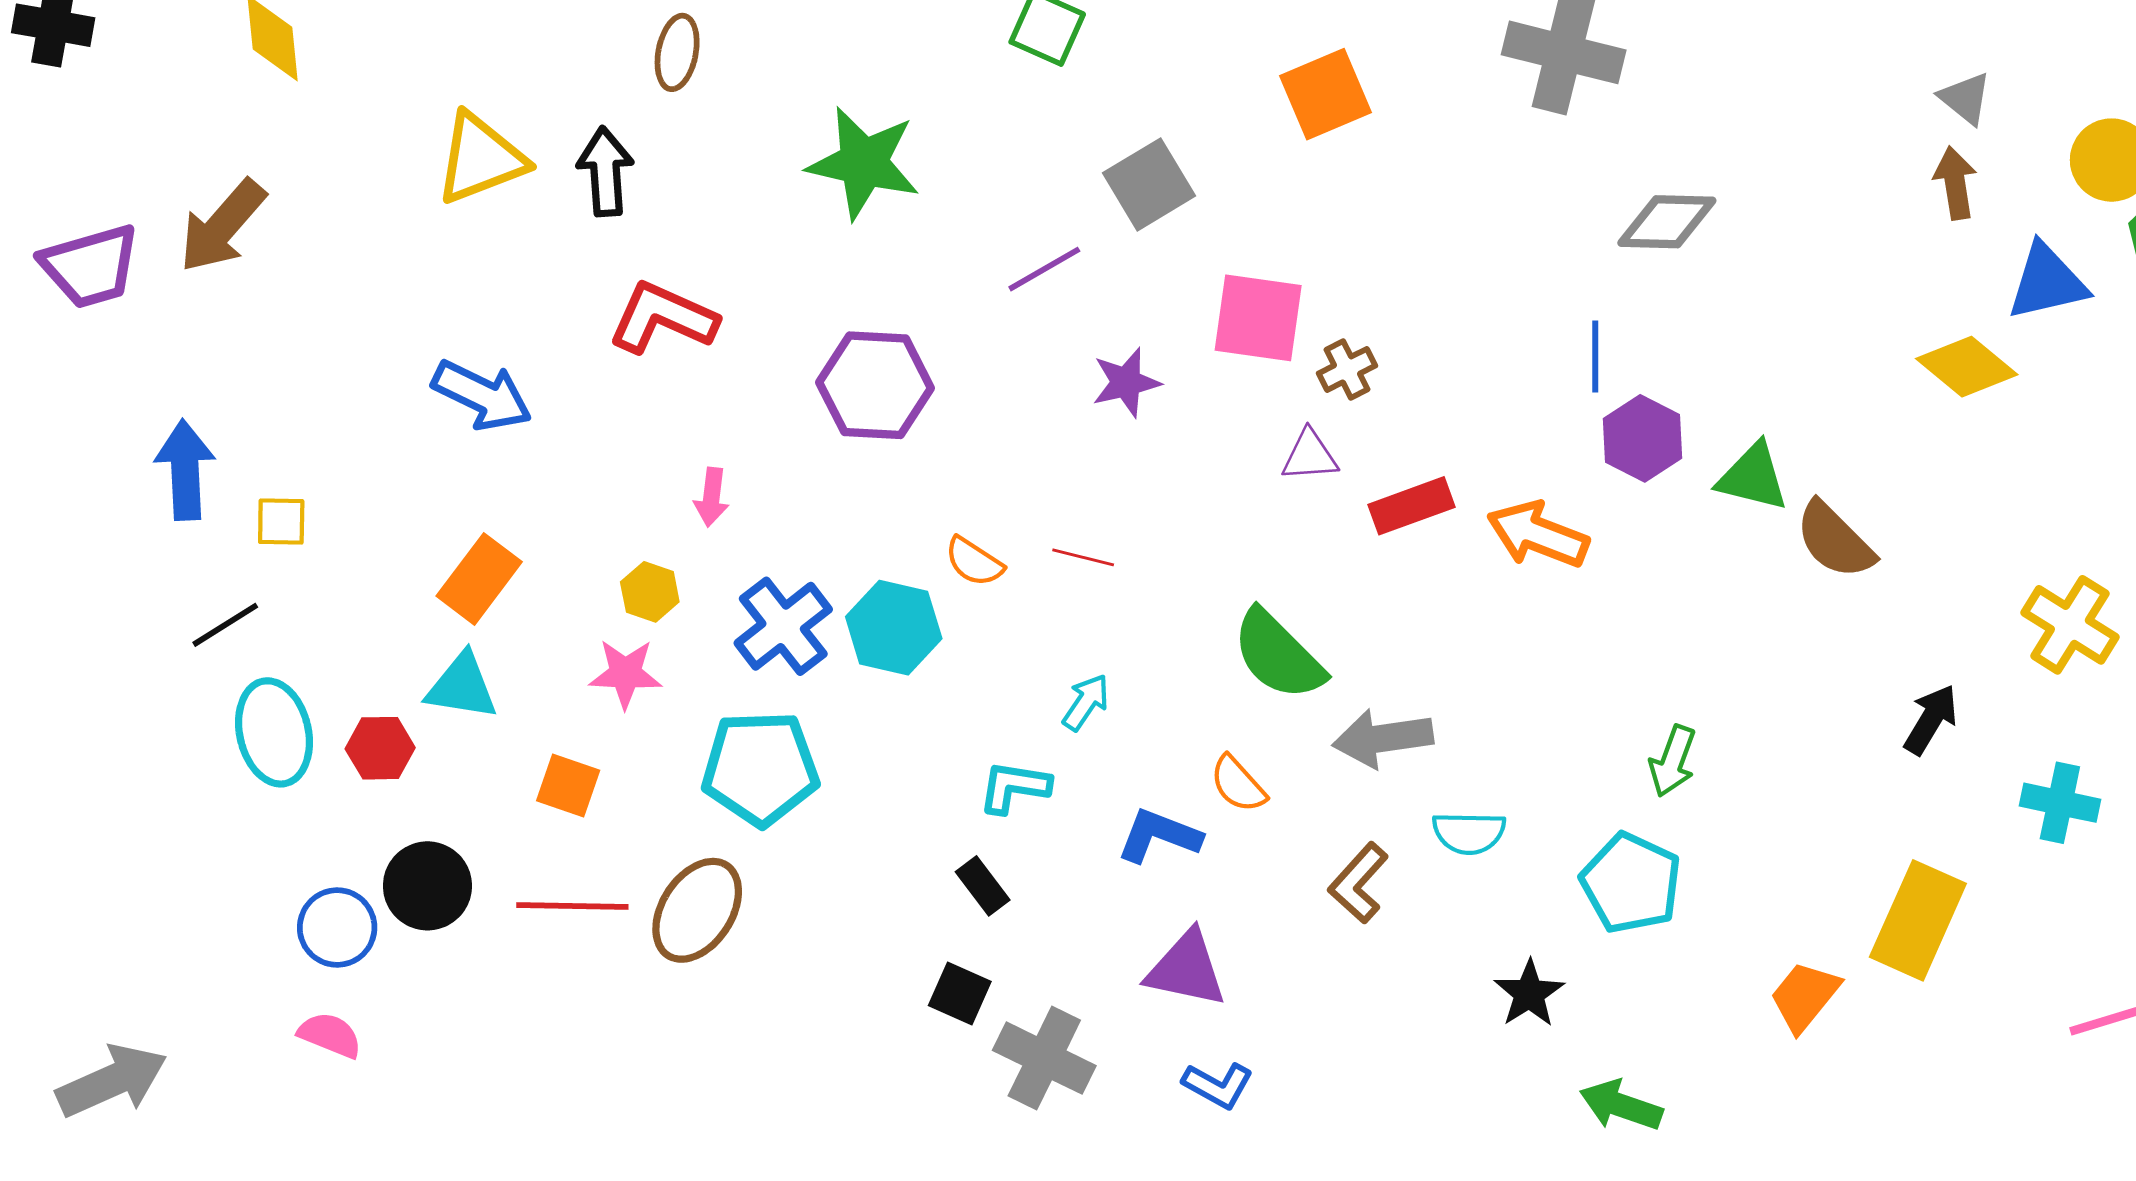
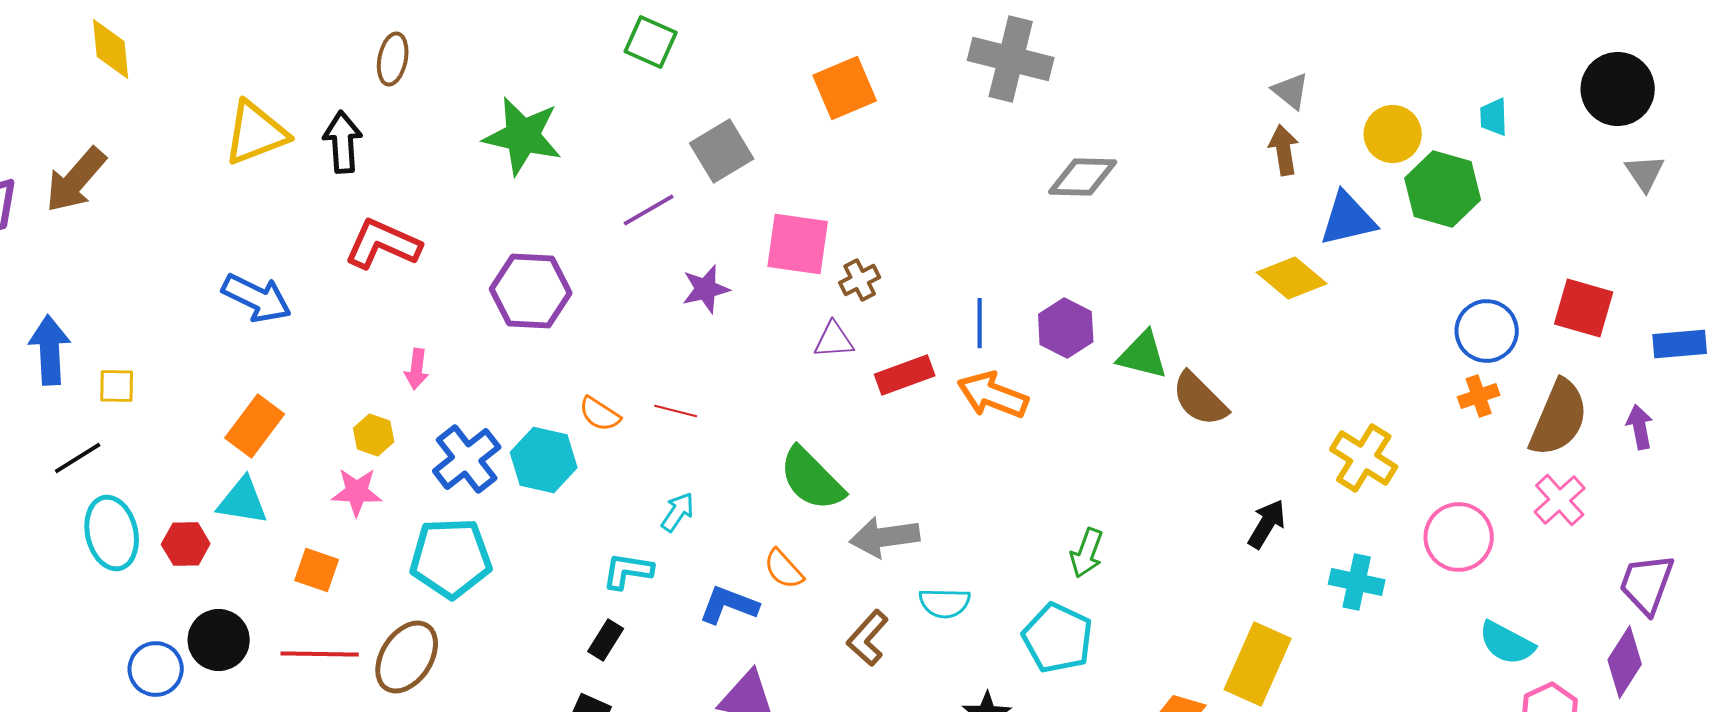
blue line: (1595, 357) -> (980, 323), moved
black rectangle: (983, 886) -> (606, 640), turned 69

